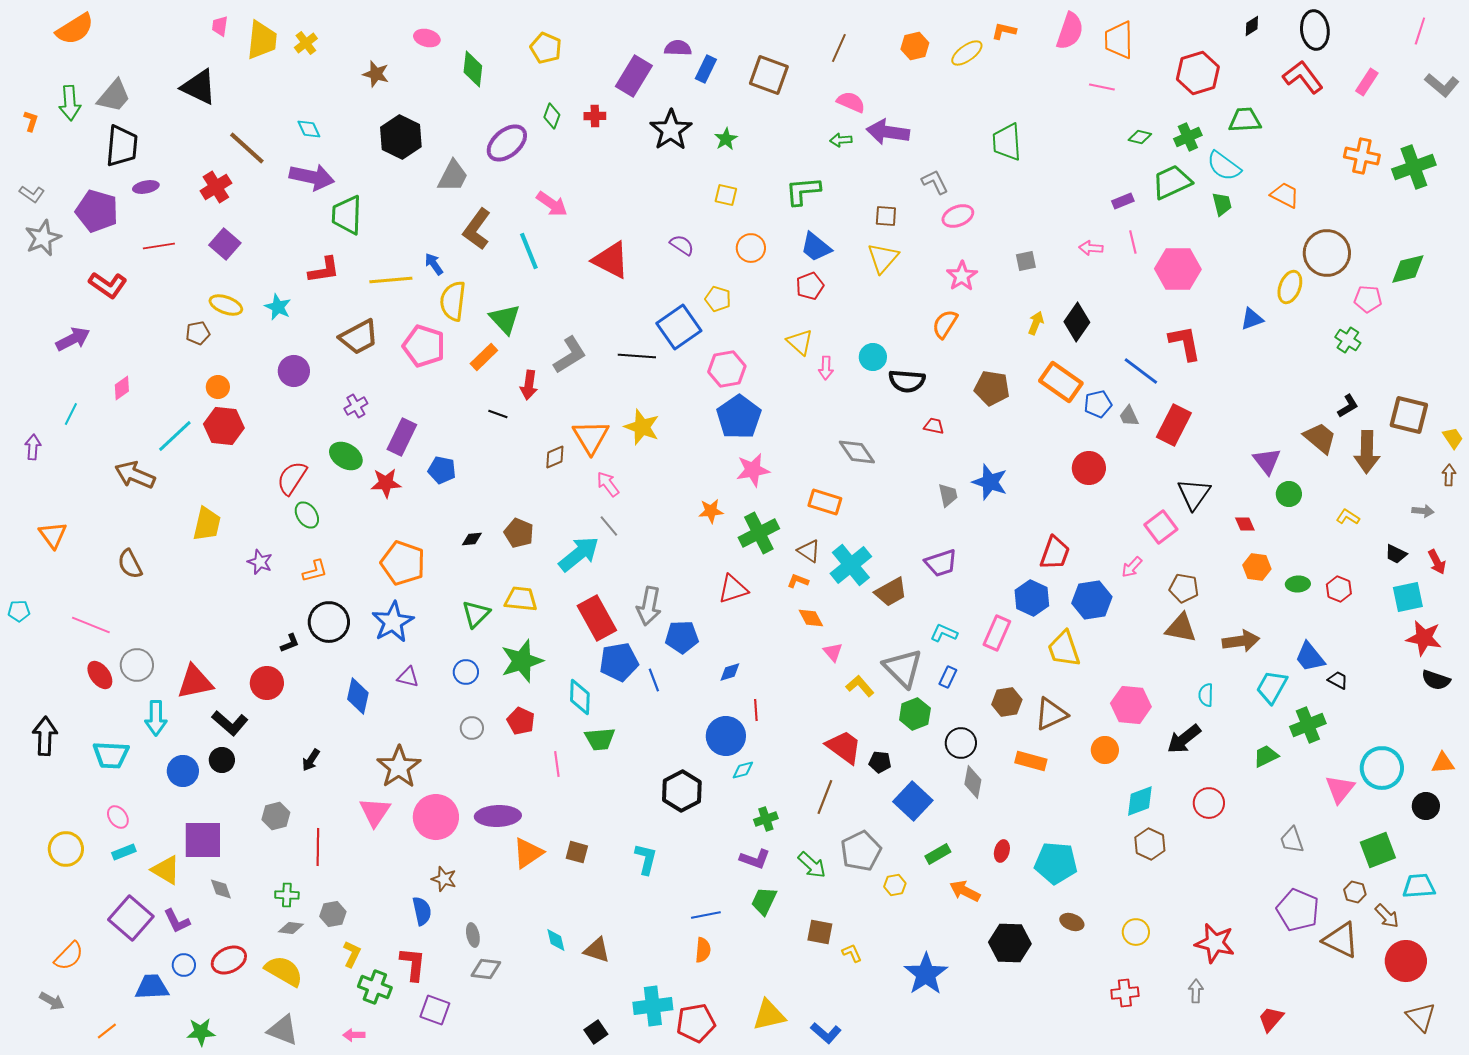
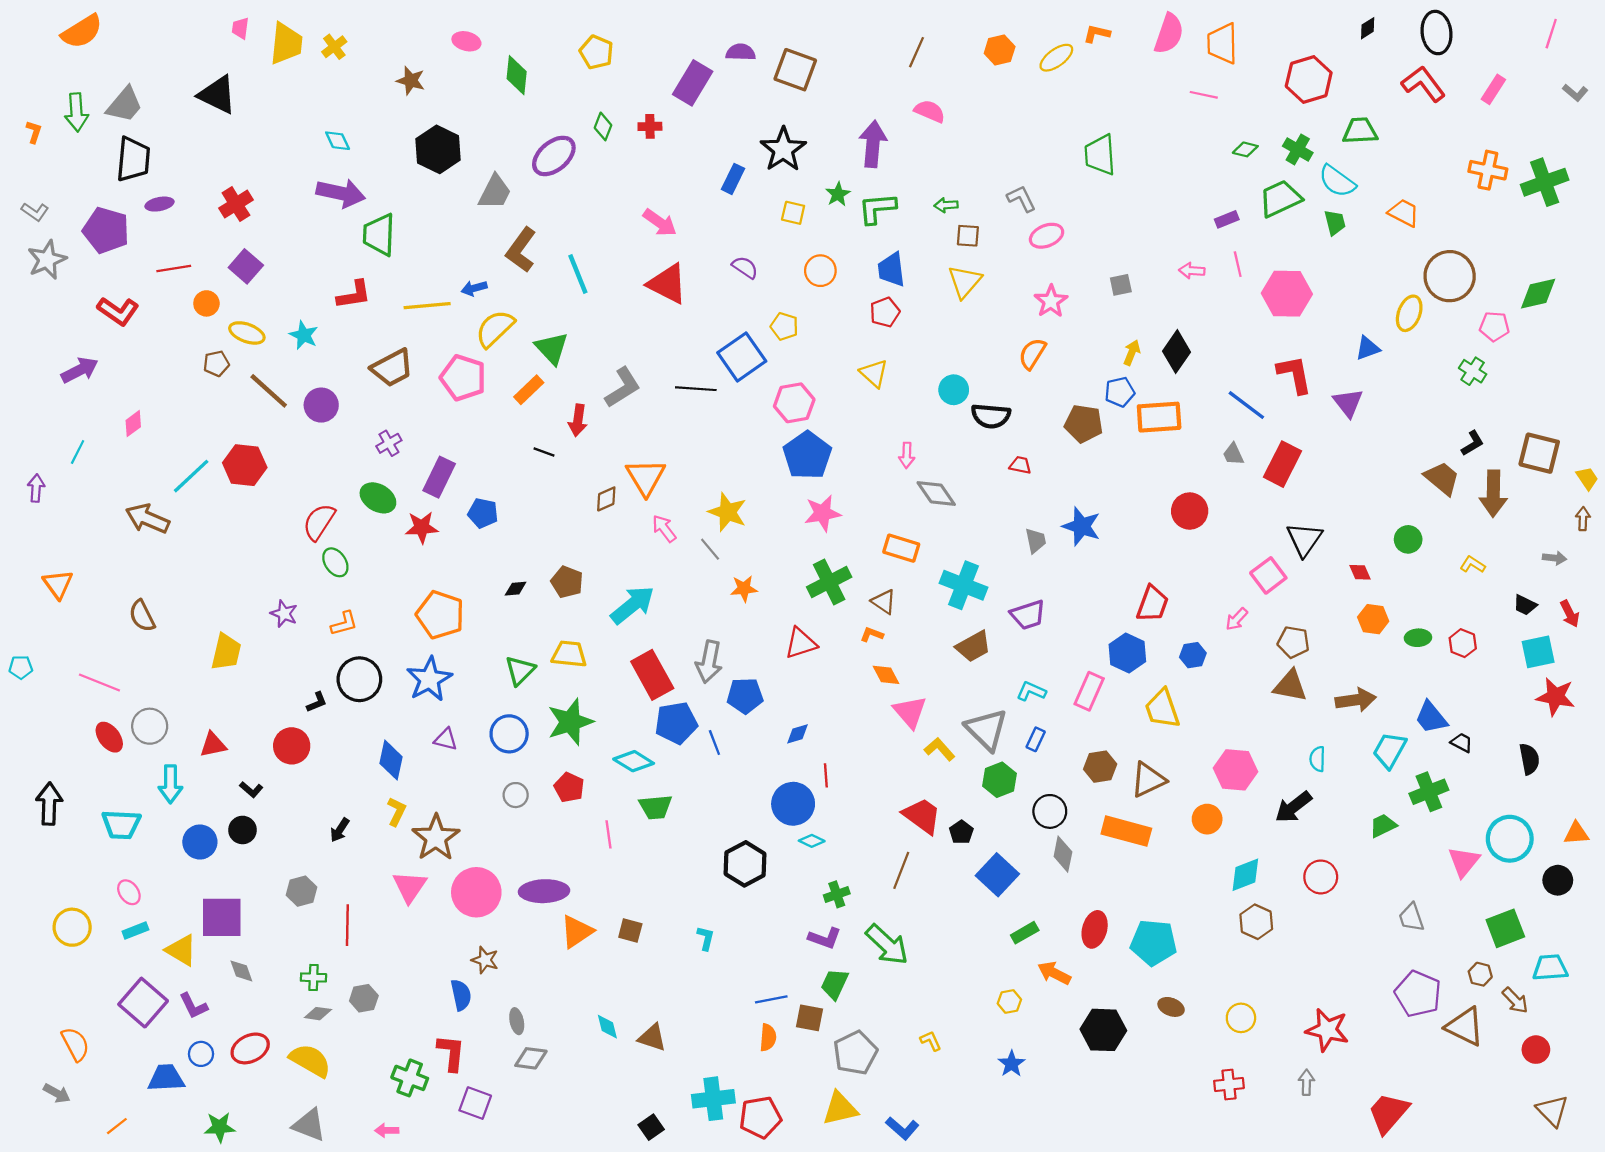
blue rectangle: (706, 69) -> (733, 179), moved
brown square: (769, 75) -> (795, 70), moved
gray L-shape: (1442, 85) -> (1575, 93), size x0.7
black star: (671, 130) -> (783, 149), moved
purple arrow: (888, 132) -> (873, 144), moved, turned 87
green cross: (1188, 137) -> (1298, 149), turned -36
green star: (726, 139) -> (838, 194), moved
green arrow: (841, 140) -> (946, 205), moved
brown line: (247, 148) -> (269, 391), moved
pink arrow: (552, 204) -> (660, 223), moved
blue trapezoid: (816, 247) -> (891, 270), turned 44
blue arrow: (434, 264) -> (474, 288), turned -70
yellow semicircle: (453, 301) -> (495, 329), turned 39
pink arrow: (826, 368) -> (907, 455), moved
orange rectangle: (1061, 382) -> (1159, 417), turned -39
orange circle: (218, 387) -> (206, 303), moved
blue pentagon: (1098, 404) -> (1120, 392), moved
yellow star: (642, 427) -> (728, 512), moved
purple triangle: (1267, 461) -> (1348, 403), moved
orange star: (711, 511) -> (744, 589), moved
yellow trapezoid: (207, 524) -> (226, 652), moved
gray line: (609, 526) -> (710, 549), moved
cyan cross: (851, 565) -> (963, 585), moved, turned -30
blue hexagon: (1092, 600) -> (1193, 655), size x0.6
pink triangle: (833, 652) -> (910, 712), size x1.6
blue circle: (466, 672) -> (509, 734), size x1.4
black semicircle: (1436, 680) -> (1529, 759), moved, turned -120
red triangle: (195, 682) -> (213, 745), size x0.7
cyan diamond: (580, 697) -> (634, 761), turned -60
black L-shape: (230, 723) -> (251, 790), size x0.6
orange rectangle: (1031, 761) -> (1126, 831), size x1.4
black pentagon: (880, 762) -> (961, 832), turned 30
cyan diamond: (743, 770) -> (812, 841), turned 40
gray pentagon: (861, 851) -> (855, 1053), moved
red ellipse: (1002, 851) -> (1095, 929), size x1.5
cyan L-shape: (646, 859) -> (706, 938), size x0.7
green arrow: (812, 865) -> (887, 945), size x1.4
yellow hexagon: (895, 885) -> (1009, 1001), moved
brown square: (820, 932) -> (809, 1018), moved
yellow L-shape: (352, 954) -> (397, 811), moved
orange semicircle: (69, 956) -> (75, 1044), turned -72
red circle: (1406, 961) -> (1536, 1050), size x0.6
blue star: (926, 974) -> (1012, 1064), size x0.6
red trapezoid: (1271, 1019) -> (1388, 1113), size x1.5

